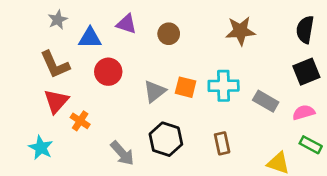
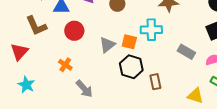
cyan cross: (224, 86) -> (151, 30), moved
red triangle: (56, 101) -> (19, 52), moved
orange cross: (80, 121) -> (65, 65), moved
black hexagon: (166, 139) -> (131, 67), moved

